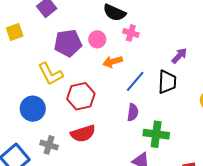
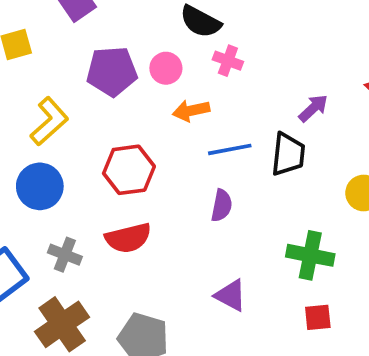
yellow L-shape: (50, 74) -> (49, 121), moved, turned -108
blue line: (135, 81) -> (230, 149), turned 35
green cross: (156, 134) -> (310, 255), moved

